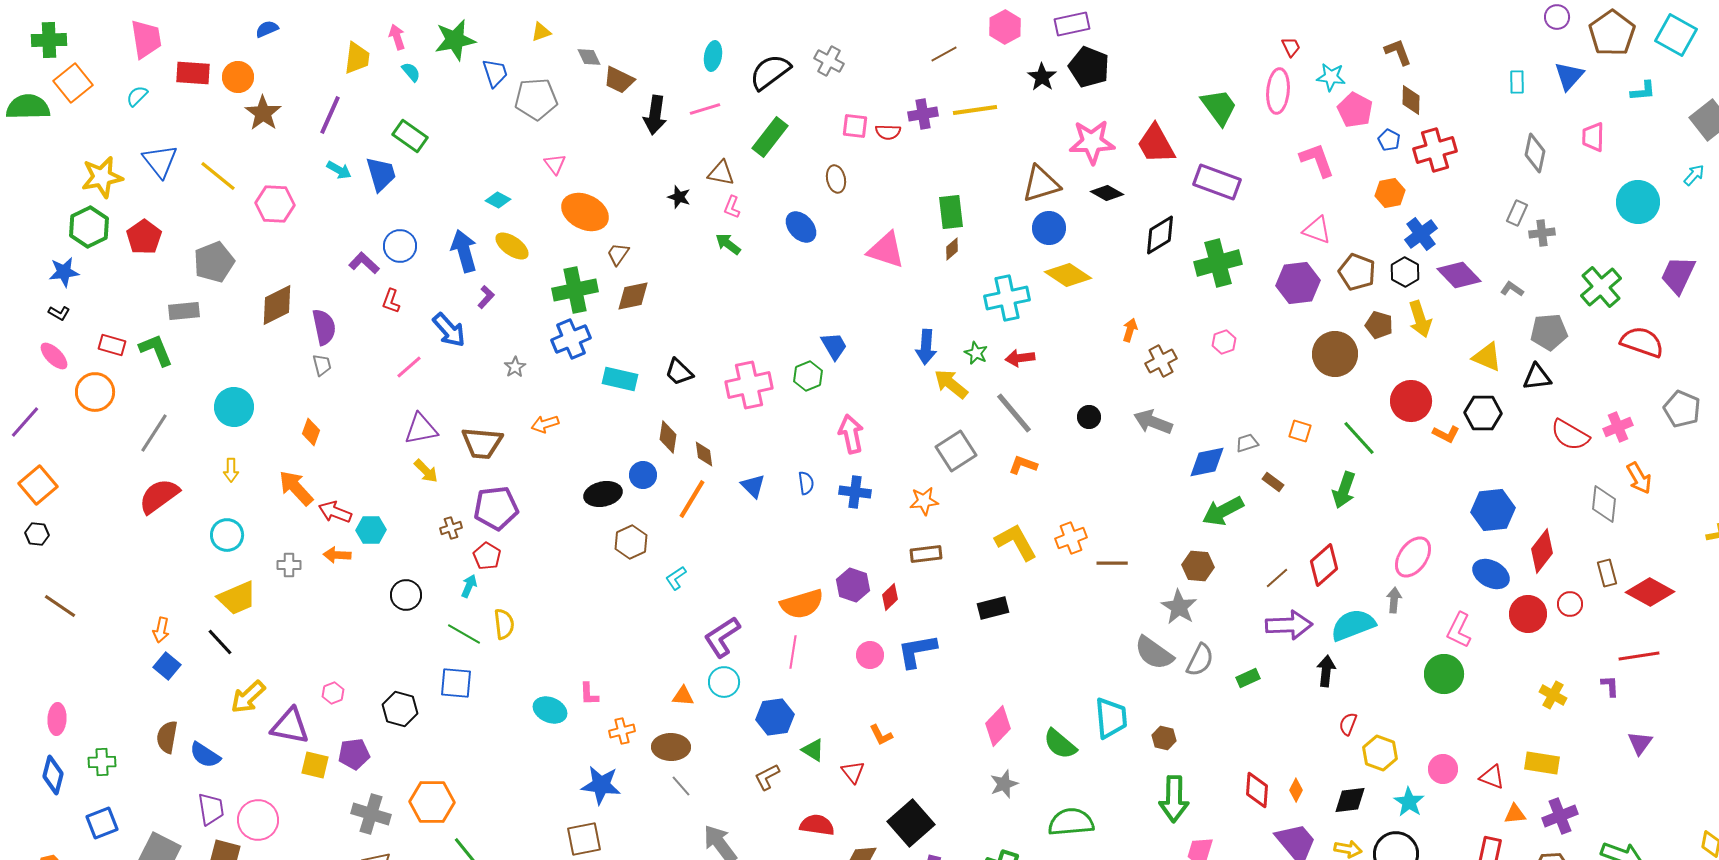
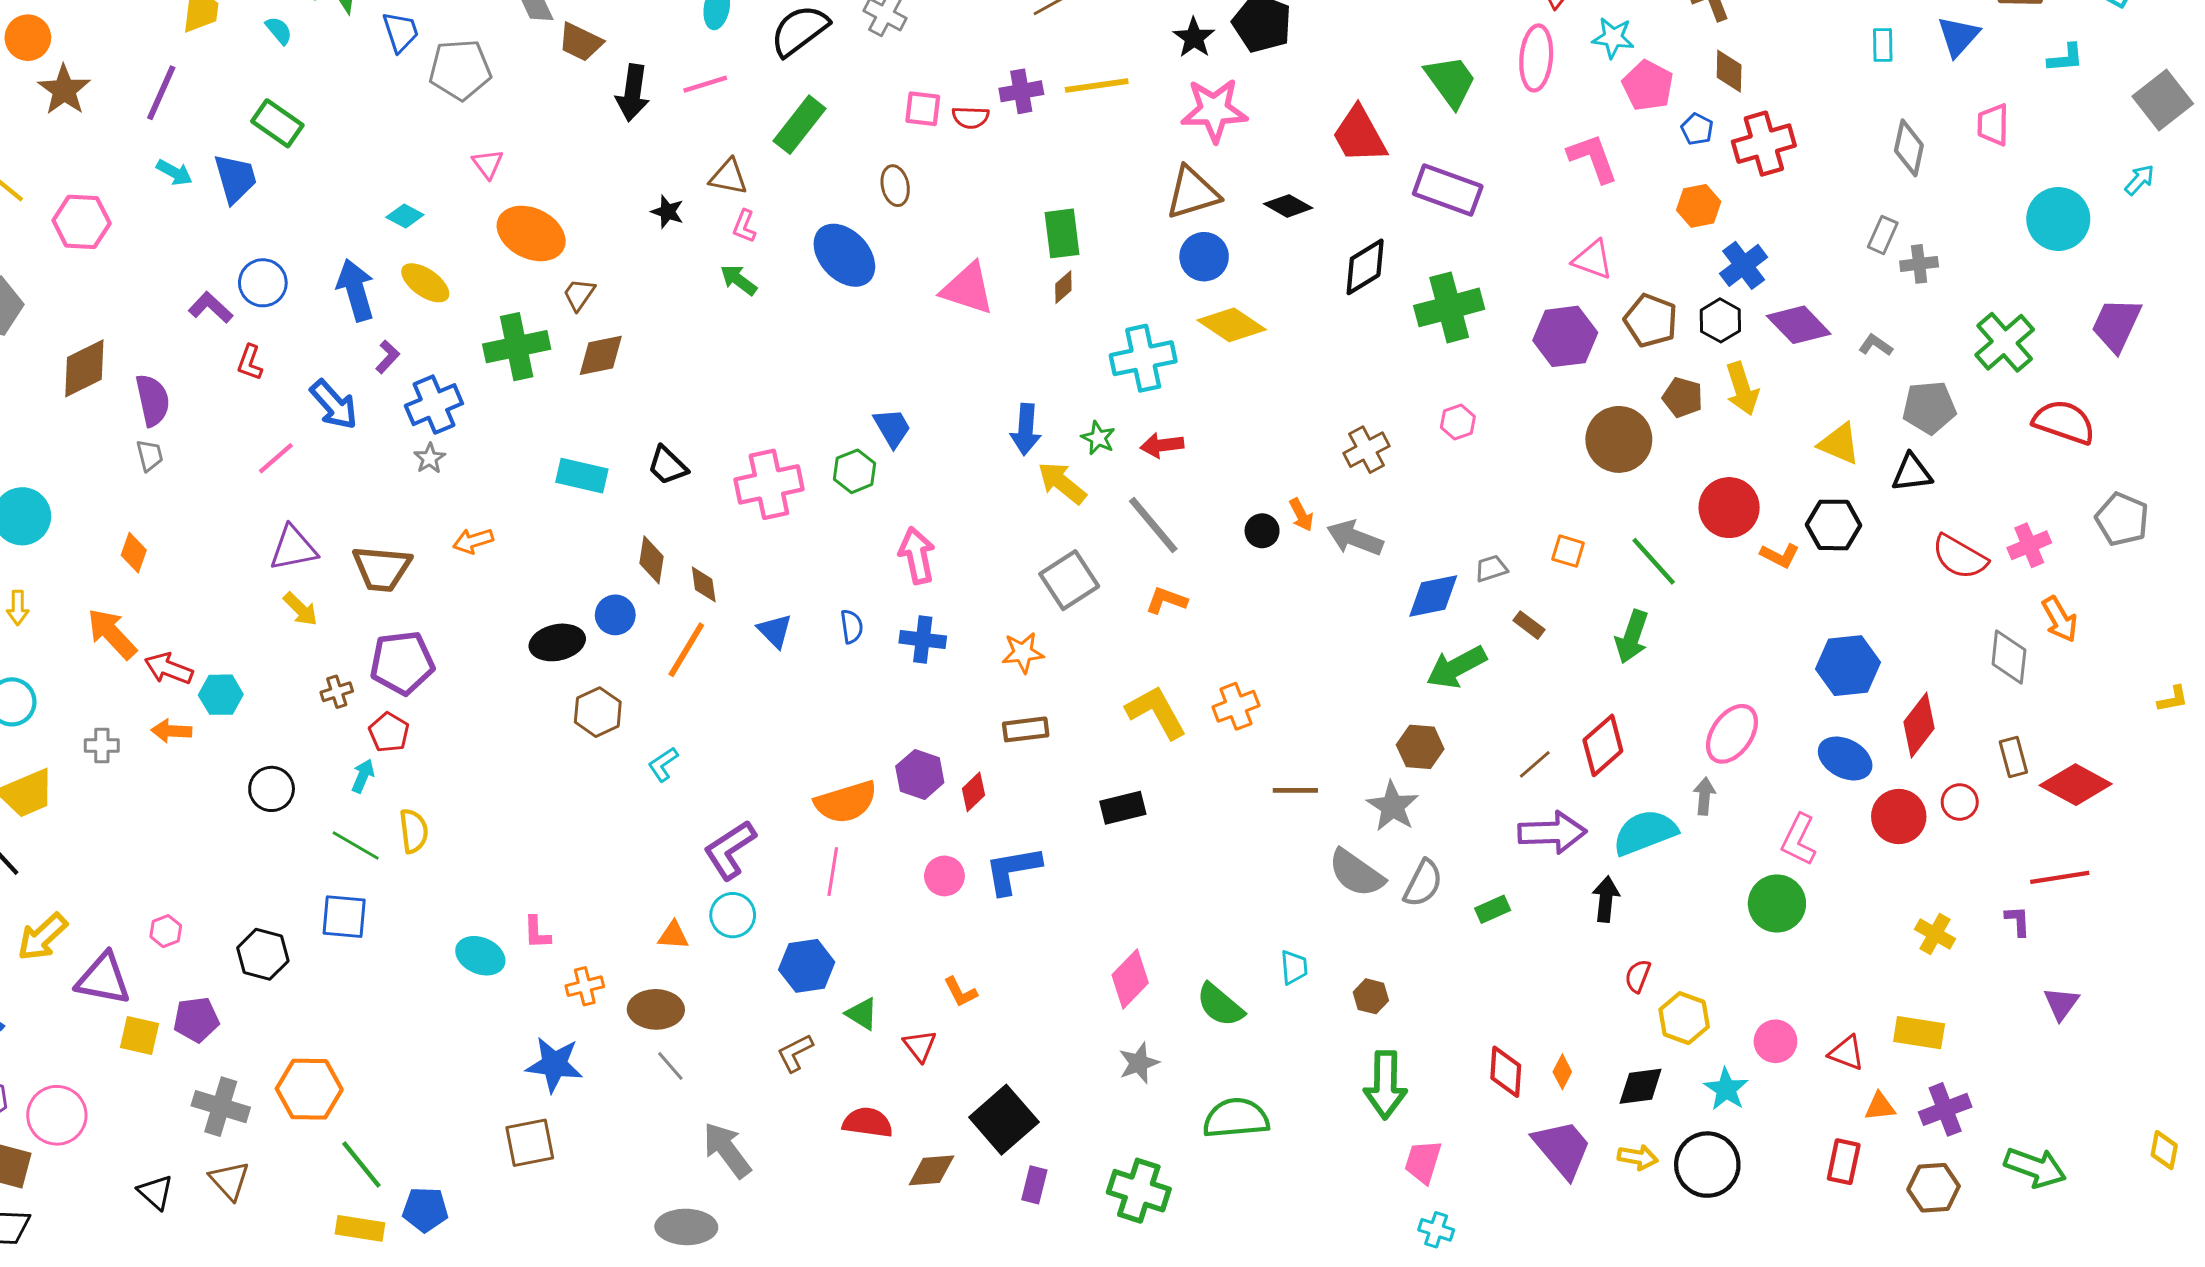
pink star: (1092, 142) -> (1214, 110), moved
blue ellipse: (801, 227) -> (844, 255), size x1.4
orange arrow: (1130, 330) -> (1301, 515), moved, turned 135
blue cross: (571, 339) -> (434, 405), moved
brown line: (1112, 563) -> (1295, 790), moved
cyan trapezoid: (1111, 718) -> (1294, 967), size x0.6

